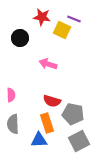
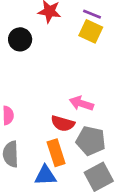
yellow square: (62, 30) -> (91, 31), moved
pink arrow: (48, 64) -> (81, 103), moved

